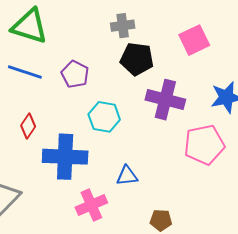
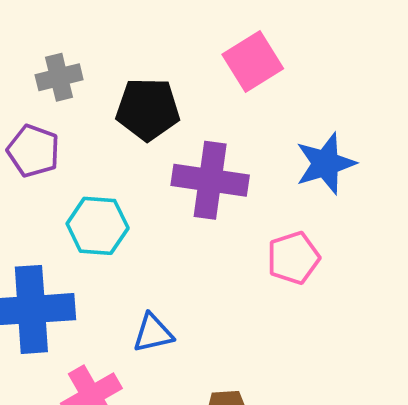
gray cross: (123, 26) -> (59, 77), moved
pink pentagon: (204, 145) -> (293, 258), size x0.7

